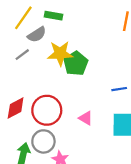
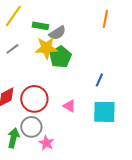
green rectangle: (53, 16) -> (40, 26), moved
gray semicircle: (37, 35) -> (57, 33), moved
blue line: (119, 89) -> (99, 80), turned -56

